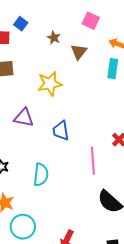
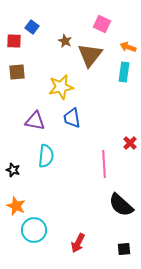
brown triangle: (79, 52) -> (90, 55), size x1.5
blue trapezoid: (61, 131) -> (72, 118), moved
cyan semicircle: (41, 175) -> (46, 156), moved

